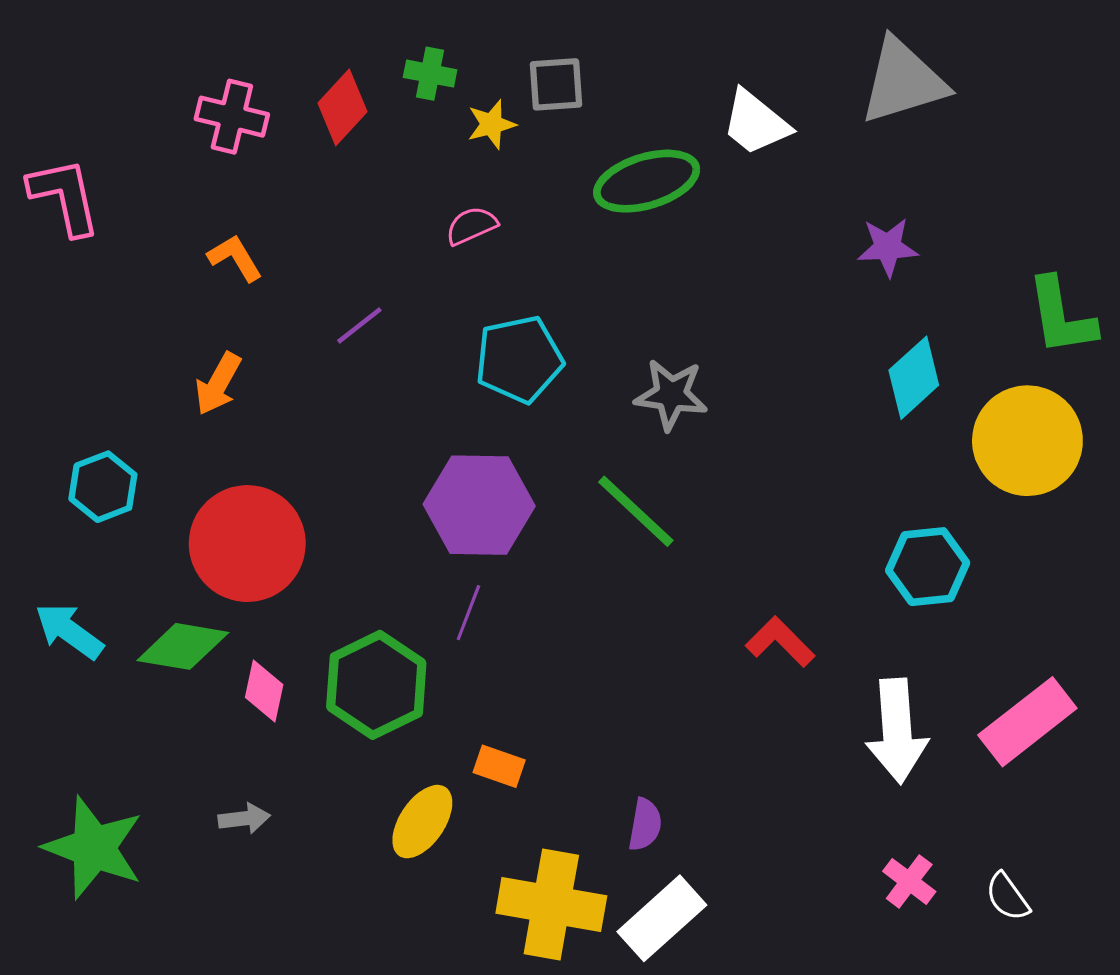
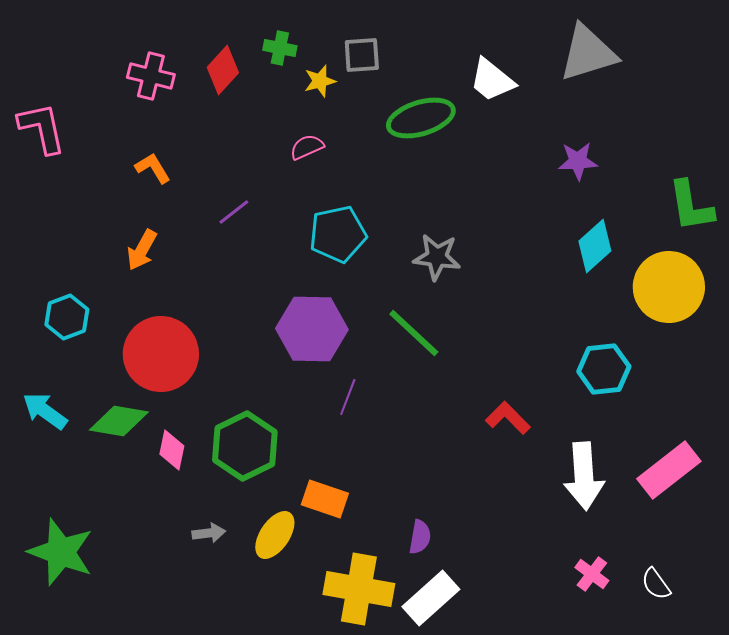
purple line: (468, 613) -> (348, 397), moved
orange rectangle: (499, 766) -> (325, 499), size x1.4
gray arrow: (244, 818) -> (209, 533), moved

